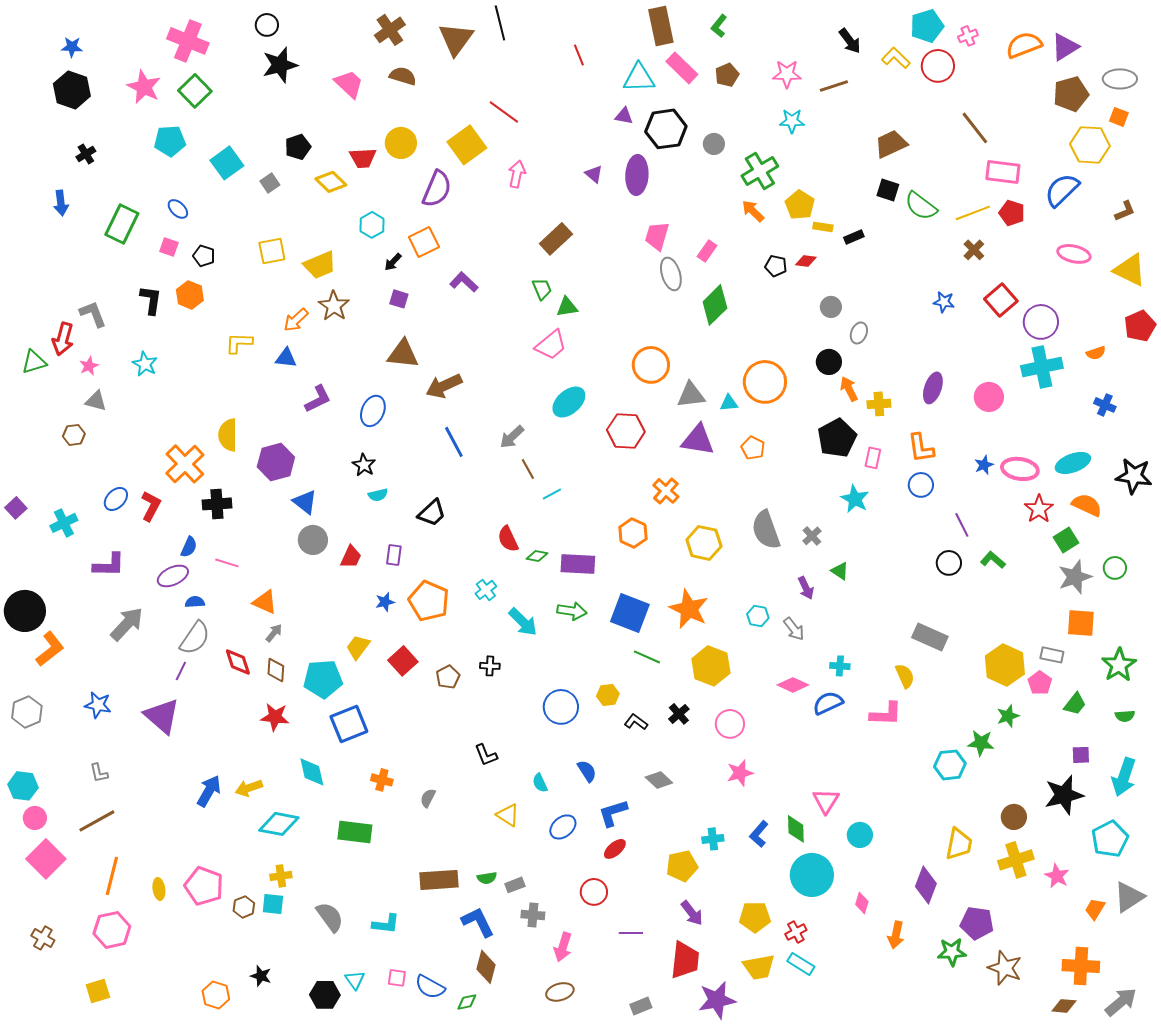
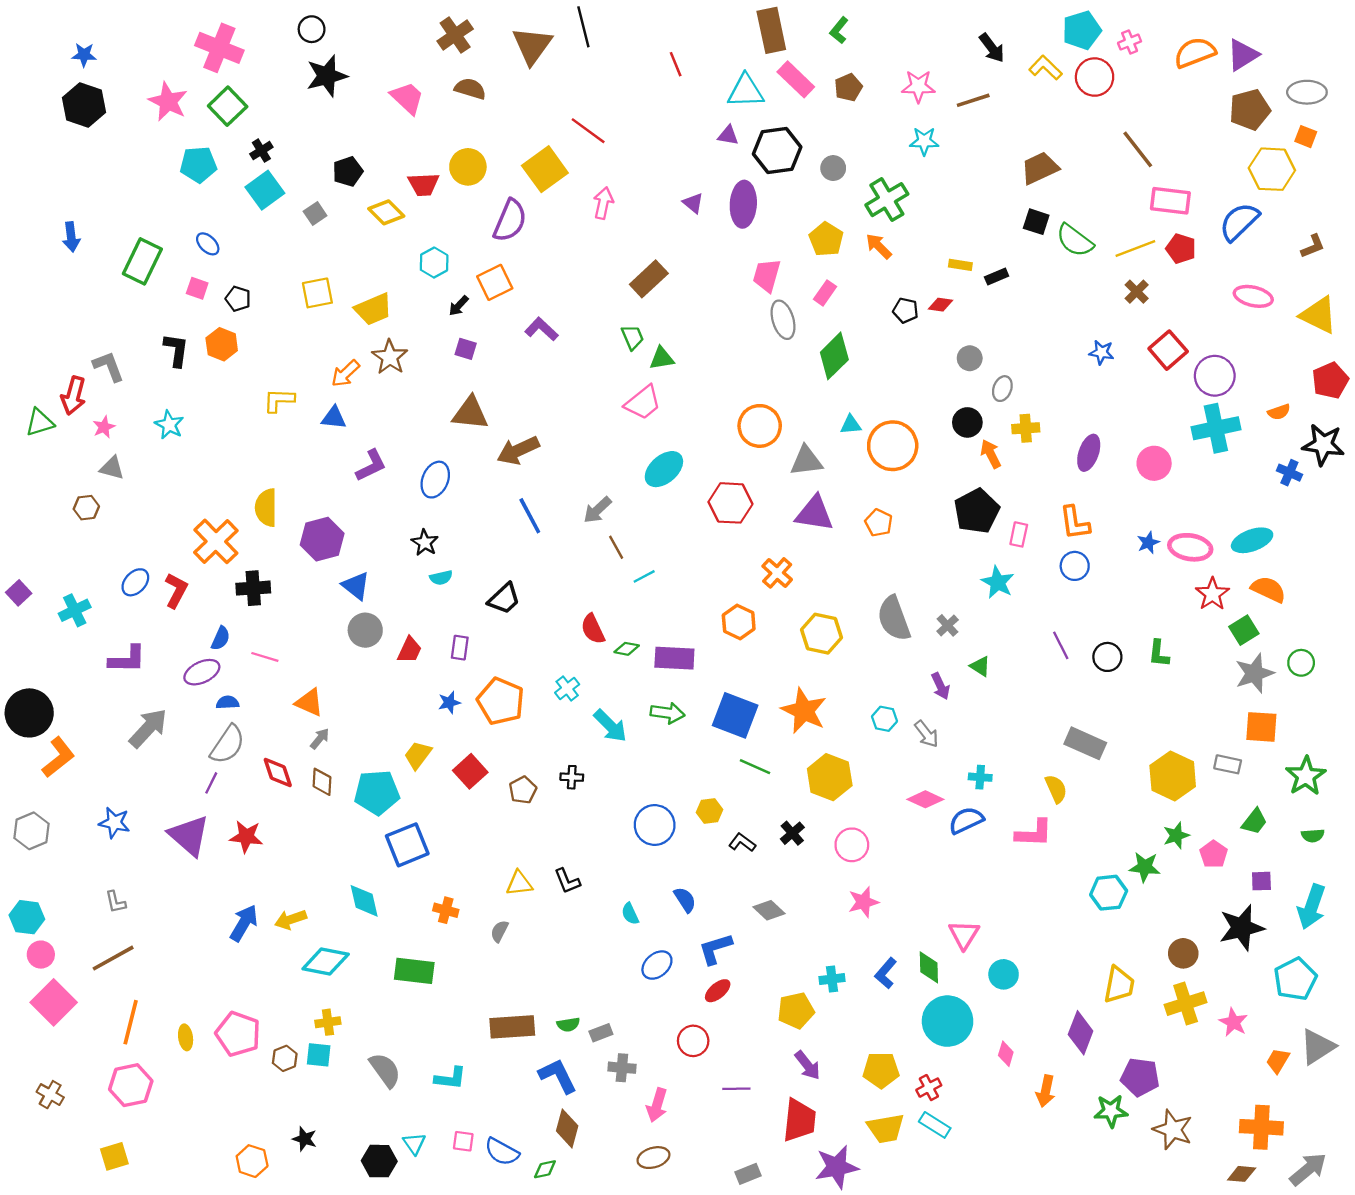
black cross: (86, 154) -> (261, 151), moved
yellow pentagon: (800, 205) -> (826, 239), moved
cyan triangle: (729, 403) -> (851, 425), moved
yellow cross: (879, 404) -> (1026, 428), moved
black star: (1134, 476) -> (1323, 445), moved
purple line: (962, 525) -> (1061, 645), moved
green L-shape: (993, 560) -> (1159, 653), turned -125
pink pentagon: (1040, 683) -> (1214, 854), moved
red star: (275, 717) -> (246, 837), moved
yellow triangle: (508, 815) -> (519, 883), moved, turned -40

